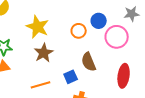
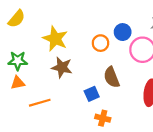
brown star: (44, 53) -> (62, 67), turned -30
orange line: (41, 85) -> (40, 103), moved

